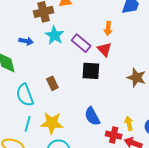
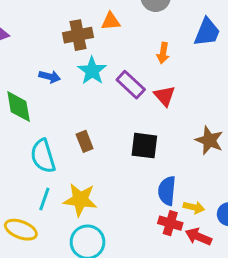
orange arrow: (108, 29) -> (163, 53), moved
black square: (91, 71) -> (144, 146), moved
blue semicircle: (92, 116) -> (167, 191), moved, turned 30
yellow arrow: (129, 123) -> (194, 207), turned 112

